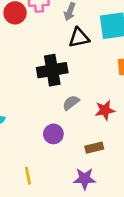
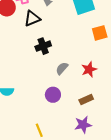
black triangle: (79, 38) -> (32, 18), moved
black cross: (52, 70) -> (43, 46), size x0.7

